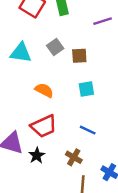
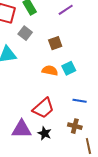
gray square: (55, 47) -> (25, 33), moved
orange semicircle: (44, 90) -> (50, 70), moved

